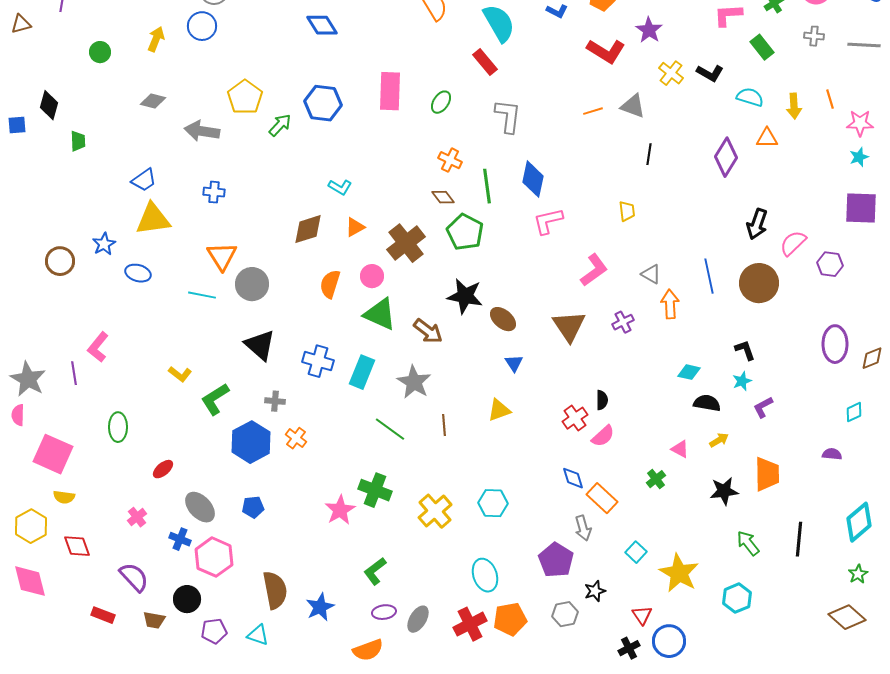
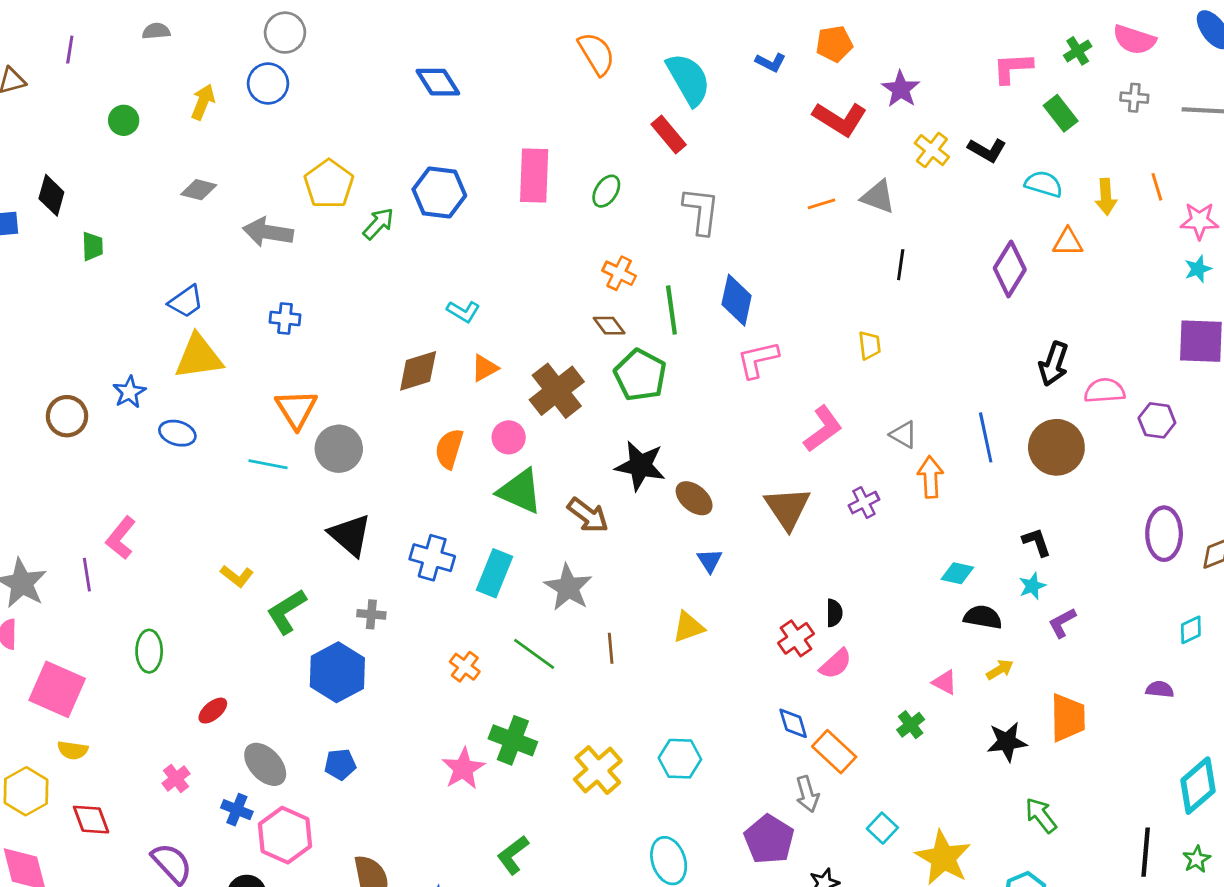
pink semicircle: (793, 243) -> (1105, 391), turned 40
orange cross: (296, 438) -> (465, 667), moved
black line: (799, 539) -> (1146, 852), moved

